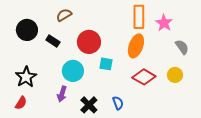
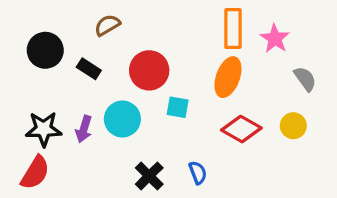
black star: (26, 77) -> (44, 129), turned 30
purple arrow: (62, 94) -> (84, 129), moved
red semicircle: (21, 103) -> (35, 173), size x1.5

